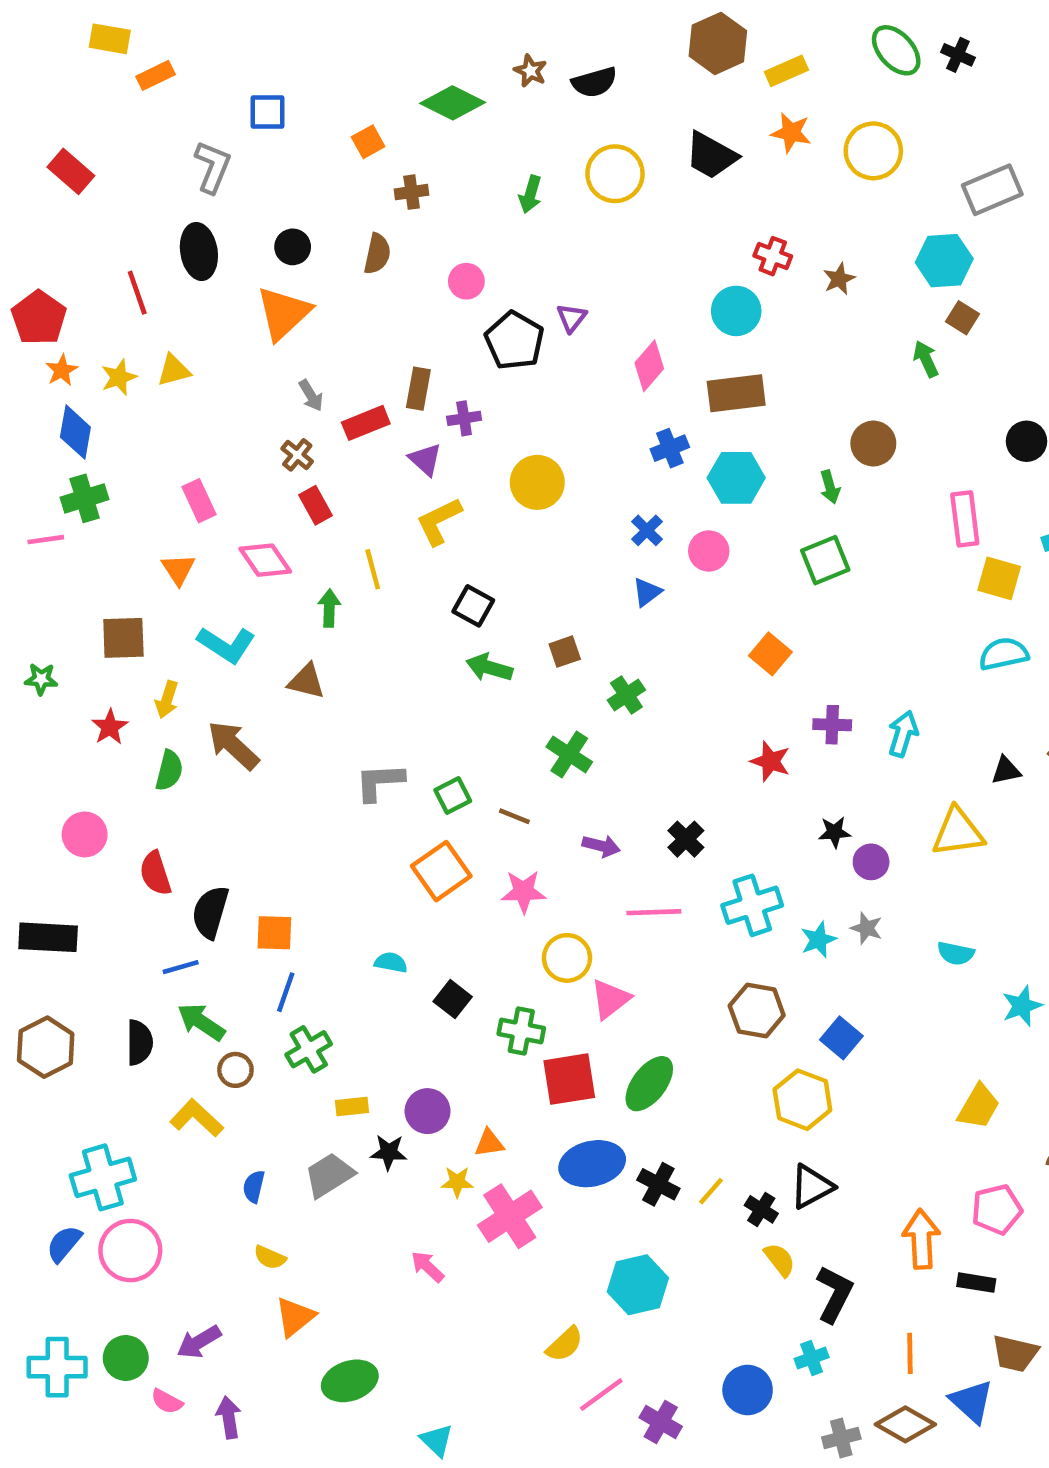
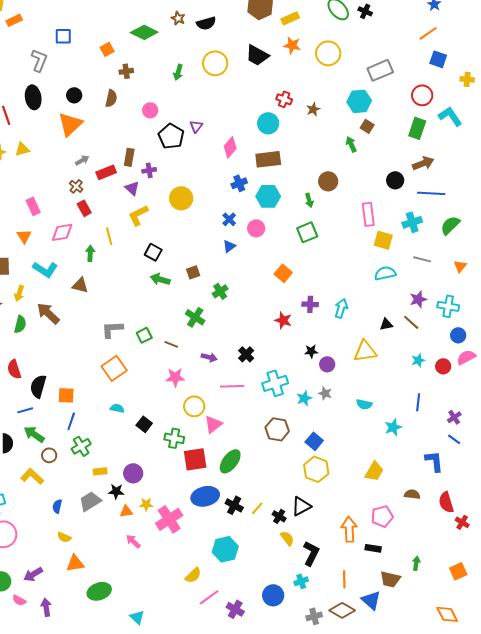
gray arrow: (311, 396) -> (82, 160), turned -88
pink diamond: (265, 560) -> (62, 232), turned -65
orange square: (441, 871) -> (114, 368), moved
yellow hexagon: (802, 1100) -> (316, 469), moved
orange triangle: (489, 1143) -> (126, 511), moved
orange triangle: (295, 1317) -> (75, 563), turned 30

